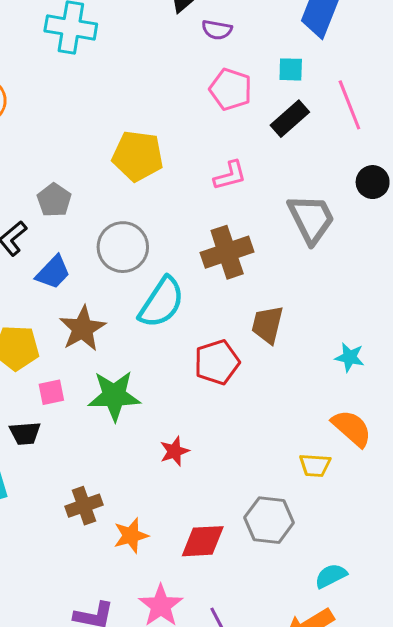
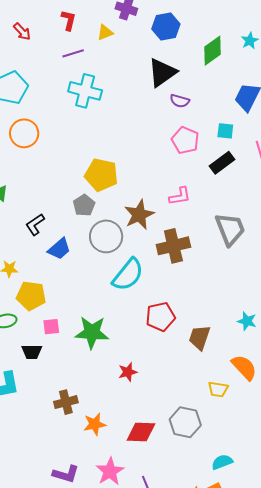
yellow pentagon: (138, 156) -> (101, 175), moved
gray pentagon: (54, 200) -> (84, 205), moved
brown trapezoid: (268, 325) -> (200, 337), moved
brown star: (83, 329) -> (139, 215), moved

